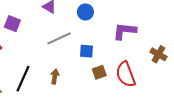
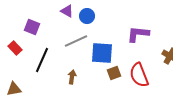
blue circle: (85, 12) -> (87, 16), moved
blue square: (87, 51) -> (102, 53), size x1.6
black line: (23, 79) -> (42, 60), moved

